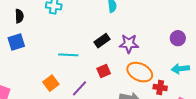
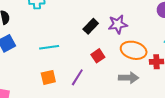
cyan line: (68, 55) -> (49, 47), moved
orange square: (51, 83) -> (48, 77), turned 35

